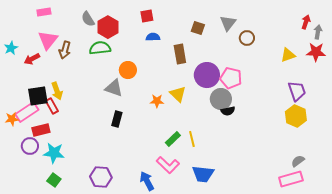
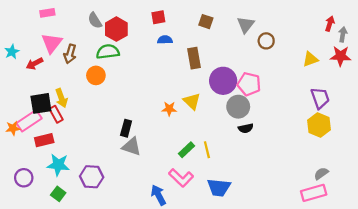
brown square: (198, 28) -> (206, 22), moved
orange circle: (128, 70) -> (96, 75), moved
gray triangle: (114, 88) -> (131, 147), moved
black semicircle: (228, 111) -> (246, 128), moved
purple circle: (30, 146) -> (24, 178), moved
purple hexagon: (101, 177) -> (92, 177), moved

